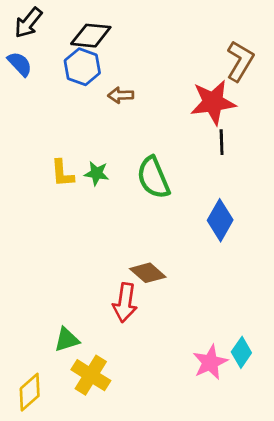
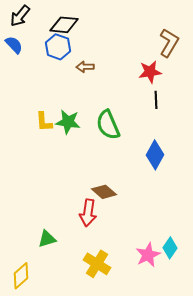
red star: (213, 102) -> (150, 72), size x0.7
green star: (97, 173) -> (68, 122), size x1.4
yellow cross: (91, 375) -> (97, 264), moved

